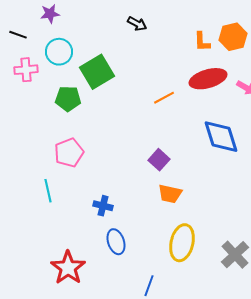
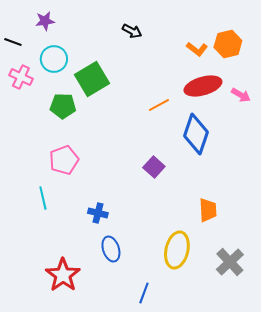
orange L-shape: (202, 42) -> (197, 49), turned -50
pink cross: (26, 70) -> (21, 77), turned 30
blue diamond: (221, 137) -> (196, 134), moved, turned 36
orange trapezoid: (170, 194) -> (208, 210), moved, turned -105

